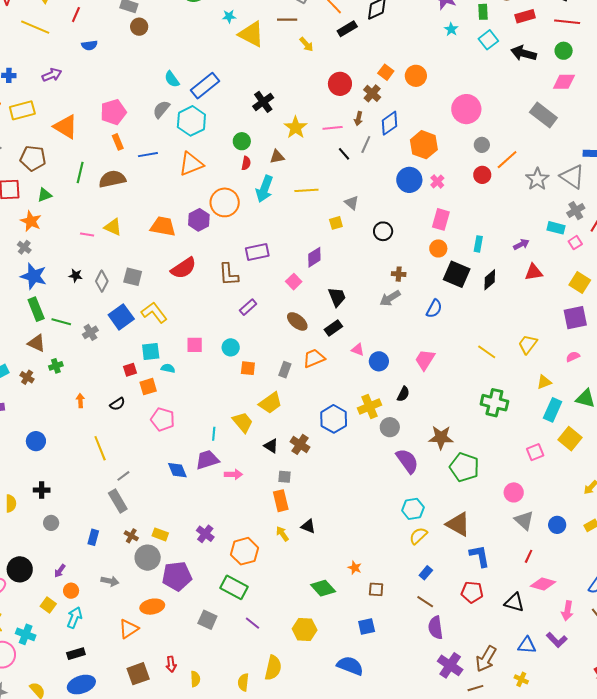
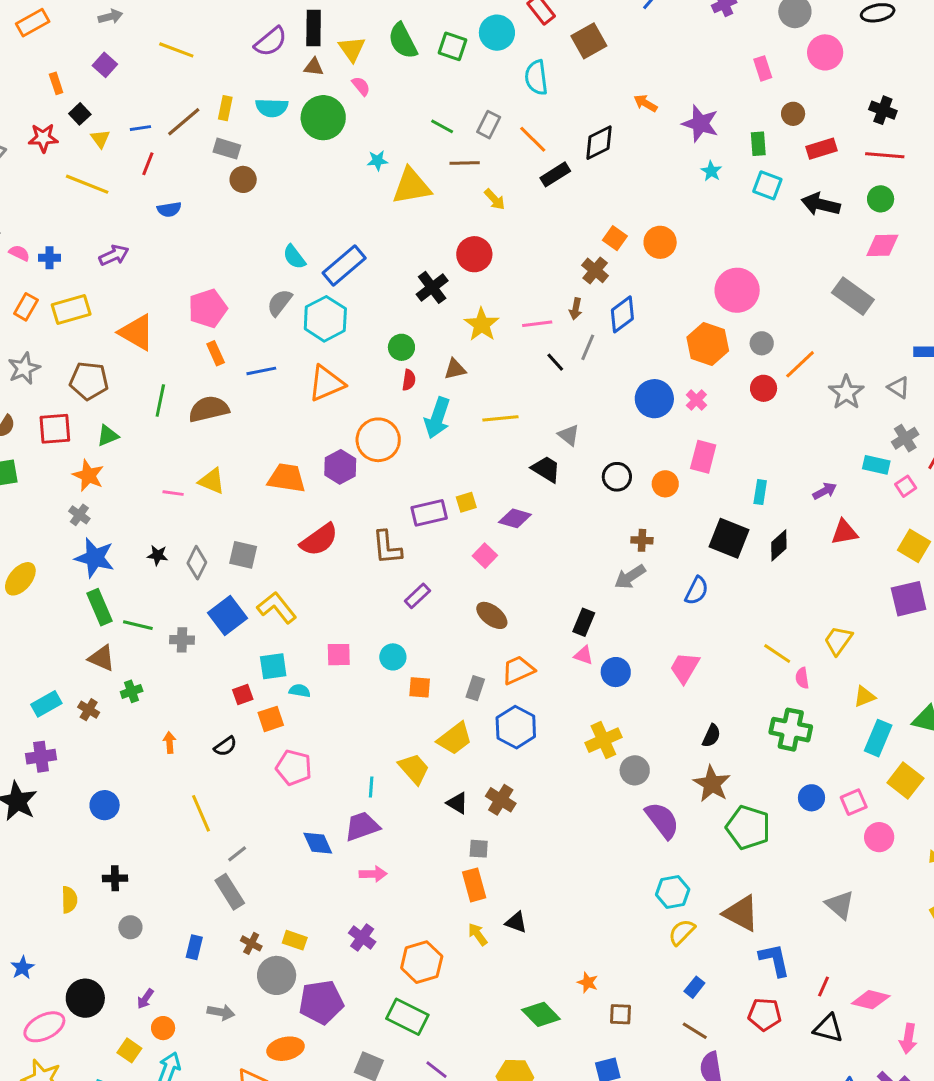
yellow triangle: (251, 34) -> (412, 186), turned -36
cyan square: (488, 40) -> (767, 185), turned -30
red circle: (340, 84) -> (474, 254), moved
orange hexagon: (424, 145) -> (708, 344), moved
gray triangle: (572, 177) -> (899, 387), size x0.6
yellow square: (336, 223) -> (466, 502), moved
orange circle: (438, 248) -> (665, 484), moved
purple diamond: (314, 257) -> (515, 518), turned 50
black trapezoid: (337, 297) -> (546, 469), moved, turned -35
black rectangle: (333, 328) -> (584, 622), moved, turned -30
gray cross: (90, 332) -> (182, 640), turned 35
pink semicircle: (573, 357) -> (802, 678), moved, turned -72
black semicircle: (403, 394) -> (711, 736), moved
blue hexagon: (334, 419) -> (516, 727), moved
brown star: (441, 437) -> (712, 784), turned 30
pink arrow: (233, 474) -> (373, 874), moved
pink circle: (514, 492) -> (879, 837), moved
blue circle: (557, 525) -> (812, 798), moved
red line: (529, 556) -> (824, 987), moved

